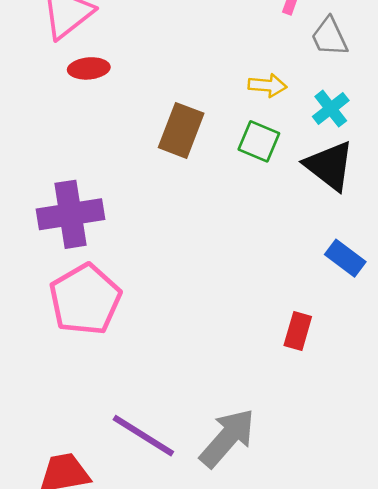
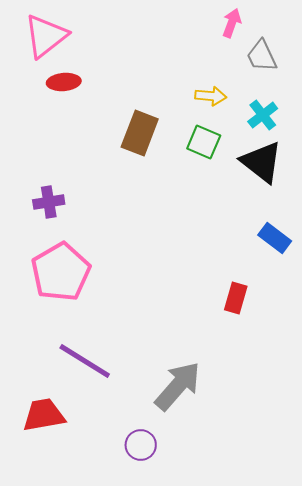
purple cross: (71, 214) -> (49, 202), size x0.6
purple line: (143, 436) -> (85, 361), moved

